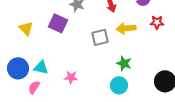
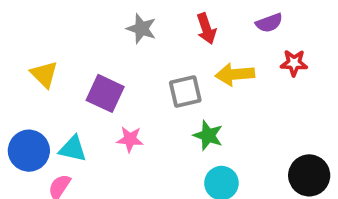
purple square: (58, 23) -> (105, 93), moved
green star: (124, 63) -> (208, 135), moved
pink star: (71, 77) -> (130, 139), moved

